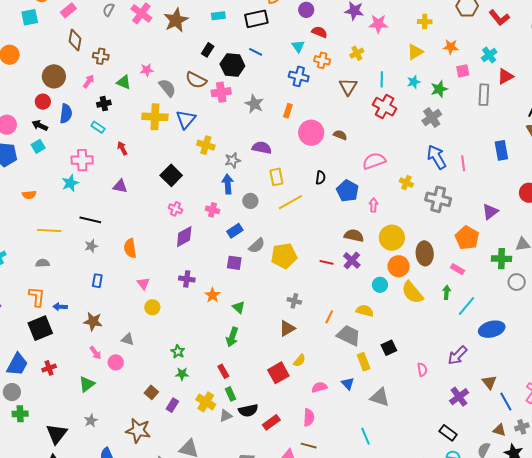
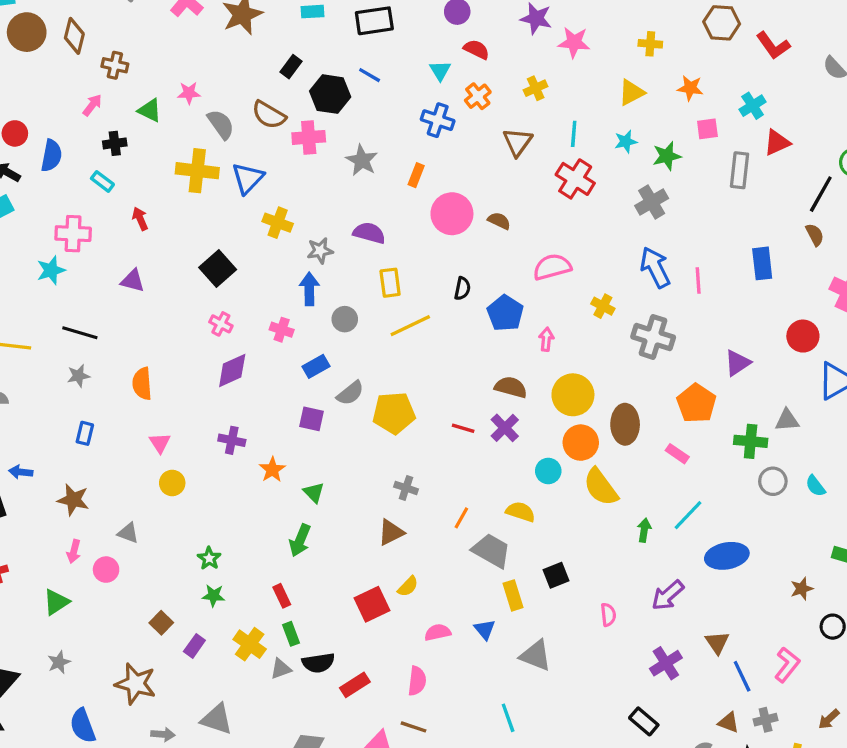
orange cross: (322, 60) -> (478, 96), turned 35
brown circle: (54, 76) -> (27, 32), moved
green arrow: (447, 292) -> (644, 530), moved
pink arrow: (95, 353) -> (74, 551), turned 48

